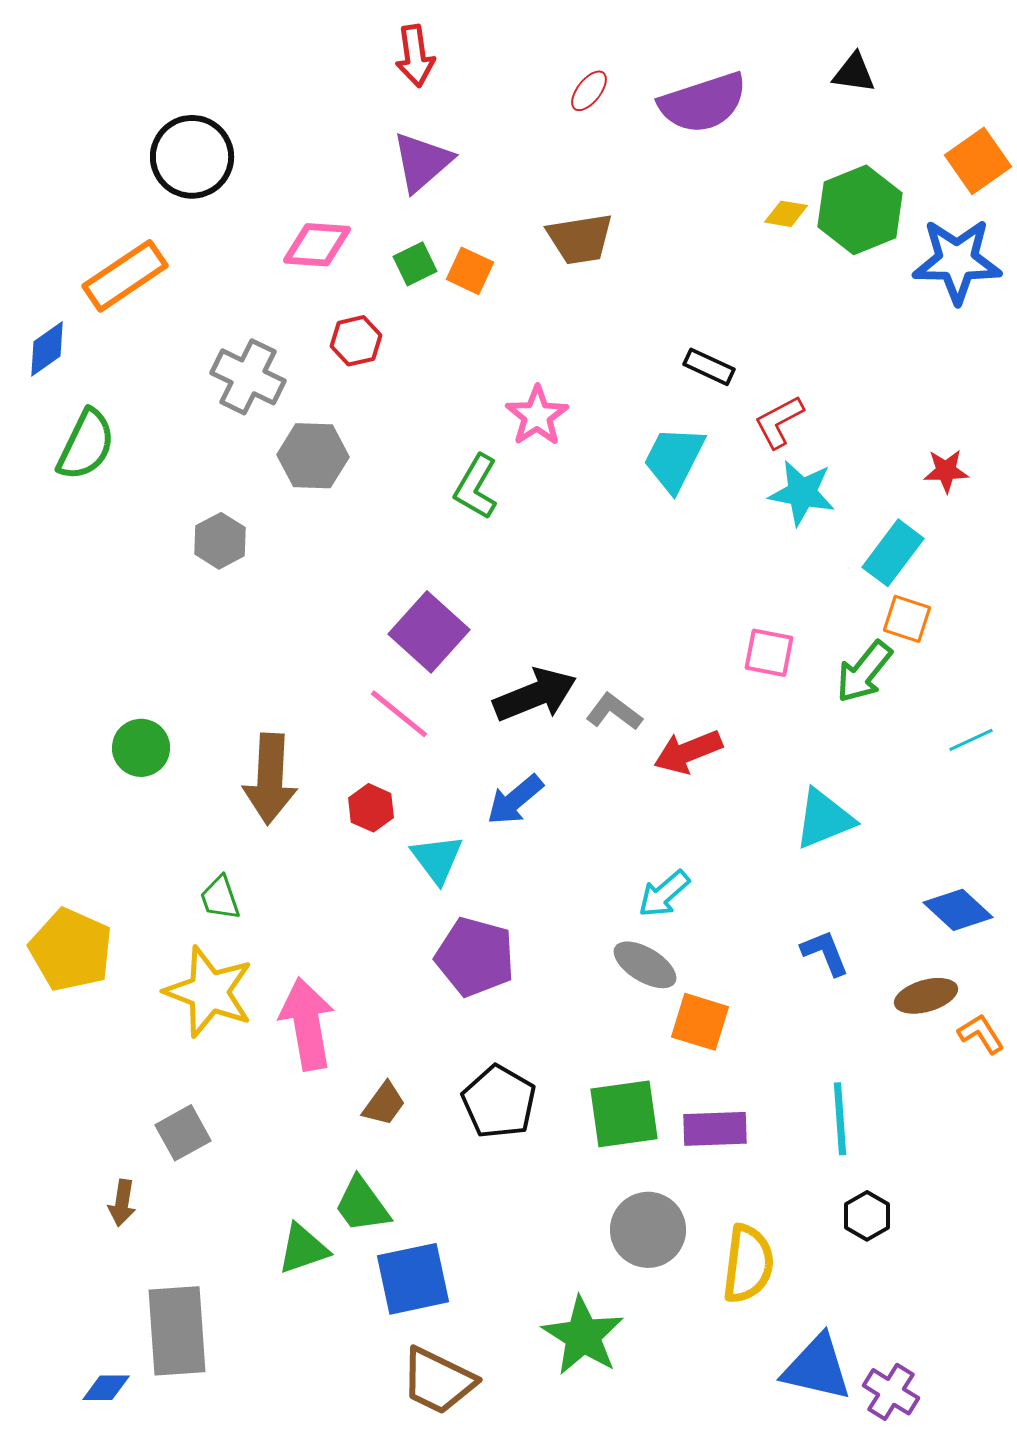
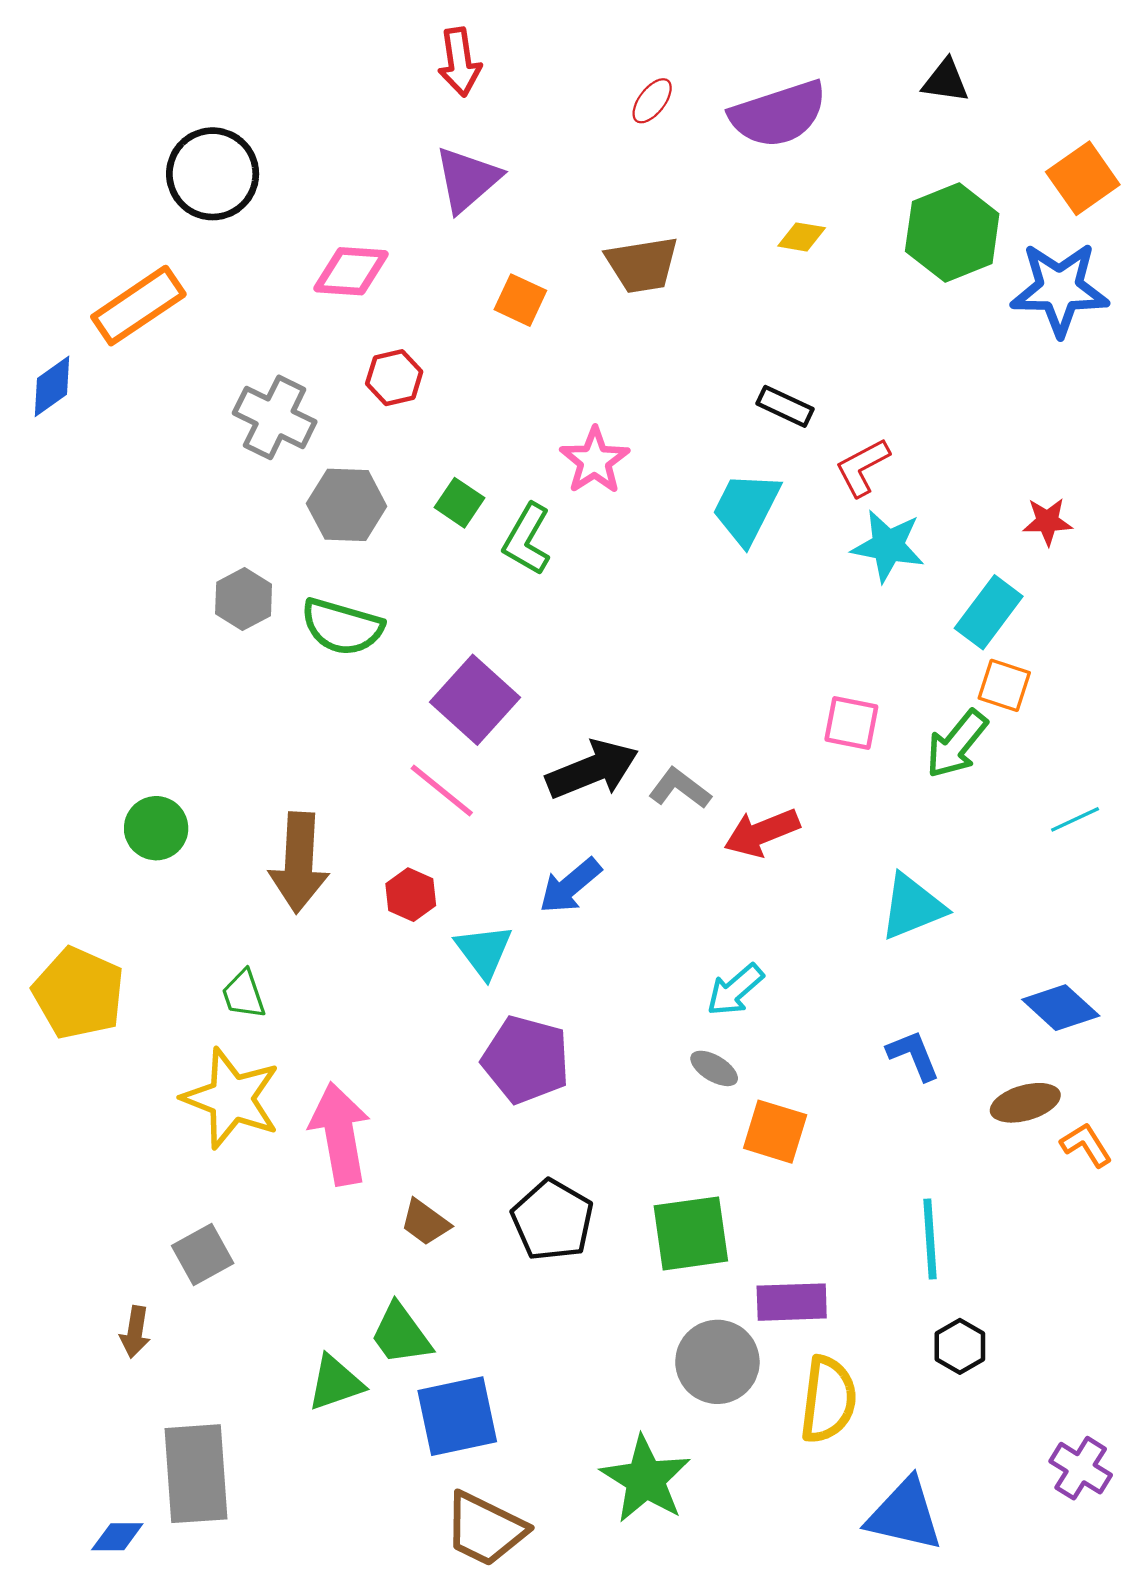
yellow diamond: (786, 214) -> (802, 237), moved
green square: (415, 264) -> (459, 503), moved, turned -30
green semicircle: (86, 445) -> (342, 627), moved, turned 80
yellow pentagon: (71, 950) -> (79, 993), moved
gray ellipse: (645, 965) -> (714, 1068), size x0.7
brown trapezoid: (384, 1104) -> (425, 1222), turned 90
purple rectangle: (715, 1129) -> (792, 1302), moved
purple cross: (891, 1392) -> (1081, 1468), moved

